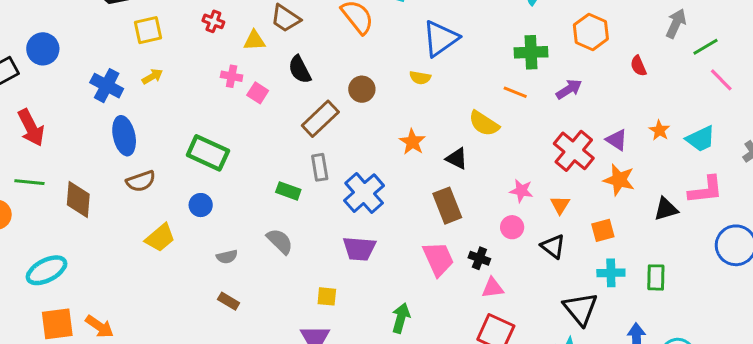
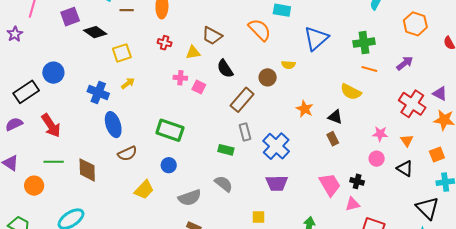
green cross: (531, 52) -> (364, 43), moved
yellow semicircle: (420, 78) -> (288, 65), moved
brown rectangle: (447, 206) -> (333, 139), moved, size x0.6
gray semicircle: (227, 257) -> (190, 198), size x1.6
pink triangle: (493, 288) -> (353, 204), moved

